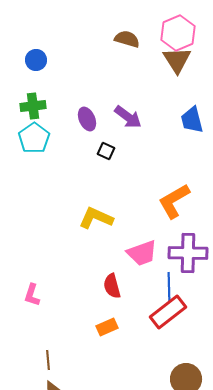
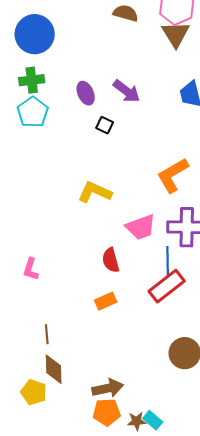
blue circle: (36, 60) -> (35, 34), size x1.8

